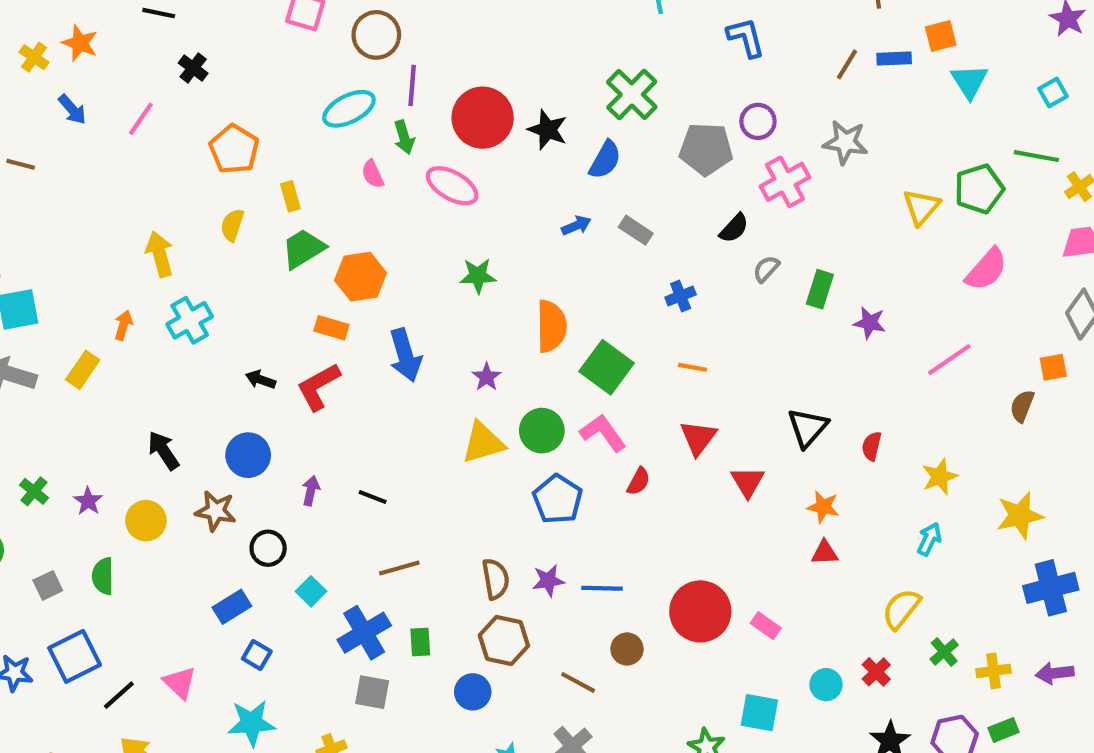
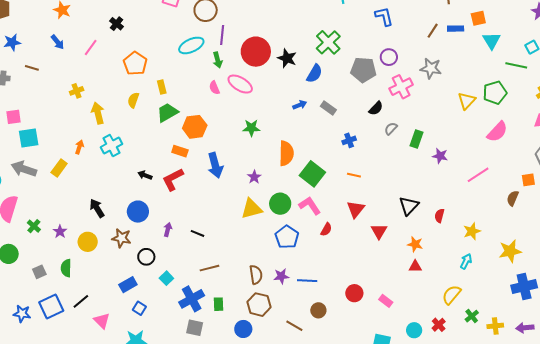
yellow cross: (34, 57) -> (77, 91), moved, turned 32
green line: (1036, 156) -> (516, 65), moved
pink semicircle: (373, 174) -> (214, 88), moved
red circle: (700, 611) -> (354, 293), size x0.6
black line: (119, 695) -> (81, 301), moved

